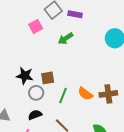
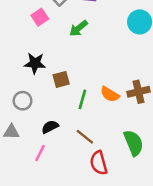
black star: (25, 76) -> (35, 63), moved
gray circle: (36, 93) -> (23, 101), moved

